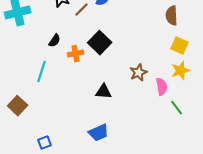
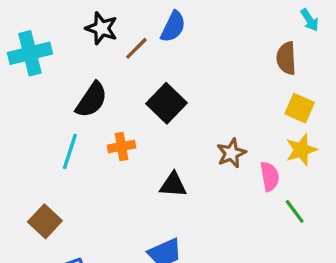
black semicircle: (55, 41) -> (92, 100), size x1.6
orange cross: (76, 54) -> (121, 146), moved
brown square: (18, 106) -> (45, 221), moved

